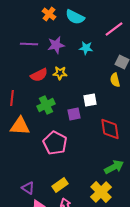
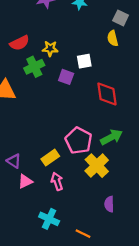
yellow star: (60, 73) -> (50, 49), moved
red semicircle: (39, 75) -> (20, 43), moved
purple square: (74, 114) -> (66, 77), turned 32
pink pentagon: (55, 143) -> (79, 141), moved

